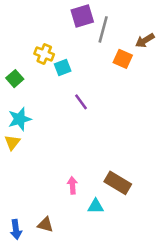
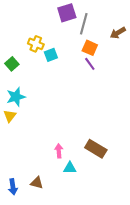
orange square: (123, 59) -> (90, 48), moved
purple line: (81, 102) -> (90, 64), moved
cyan triangle: (96, 206) -> (70, 168), moved

